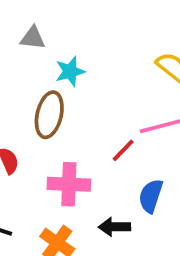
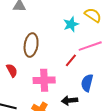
cyan star: (70, 71) -> (71, 24), moved

